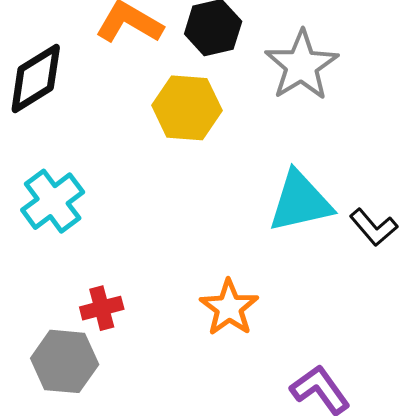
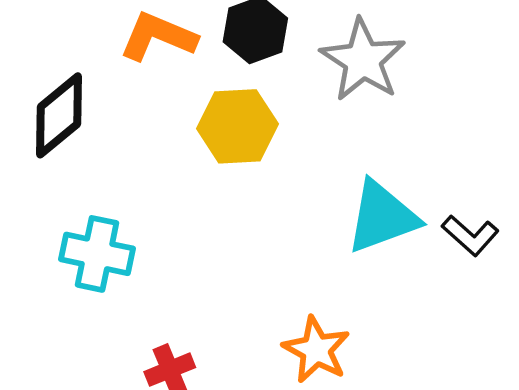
cyan cross: (53, 201) -> (97, 254), turned -34

